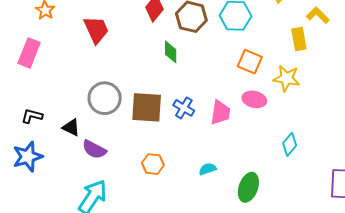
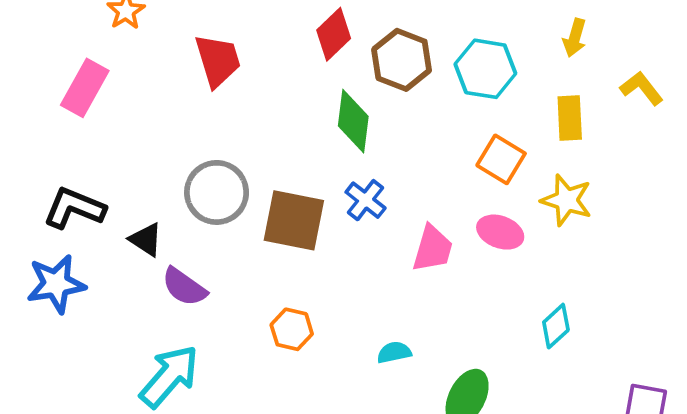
yellow rectangle: (299, 39) -> (570, 118), moved
green diamond: (171, 52) -> (353, 121), size x1.4
blue cross: (184, 108) -> (366, 200), moved
black L-shape: (32, 116) -> (74, 208), size x1.5

